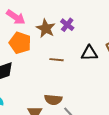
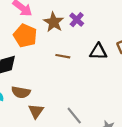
brown semicircle: (53, 100) -> (21, 92), moved

